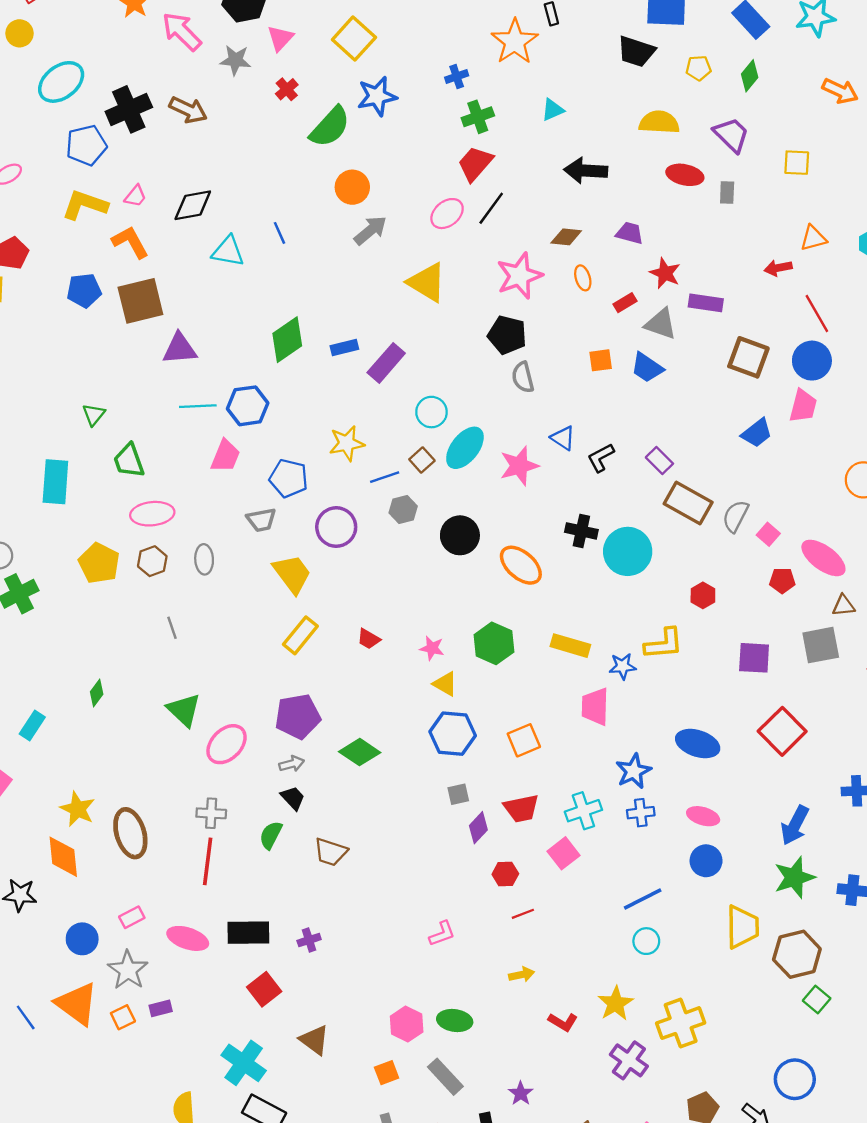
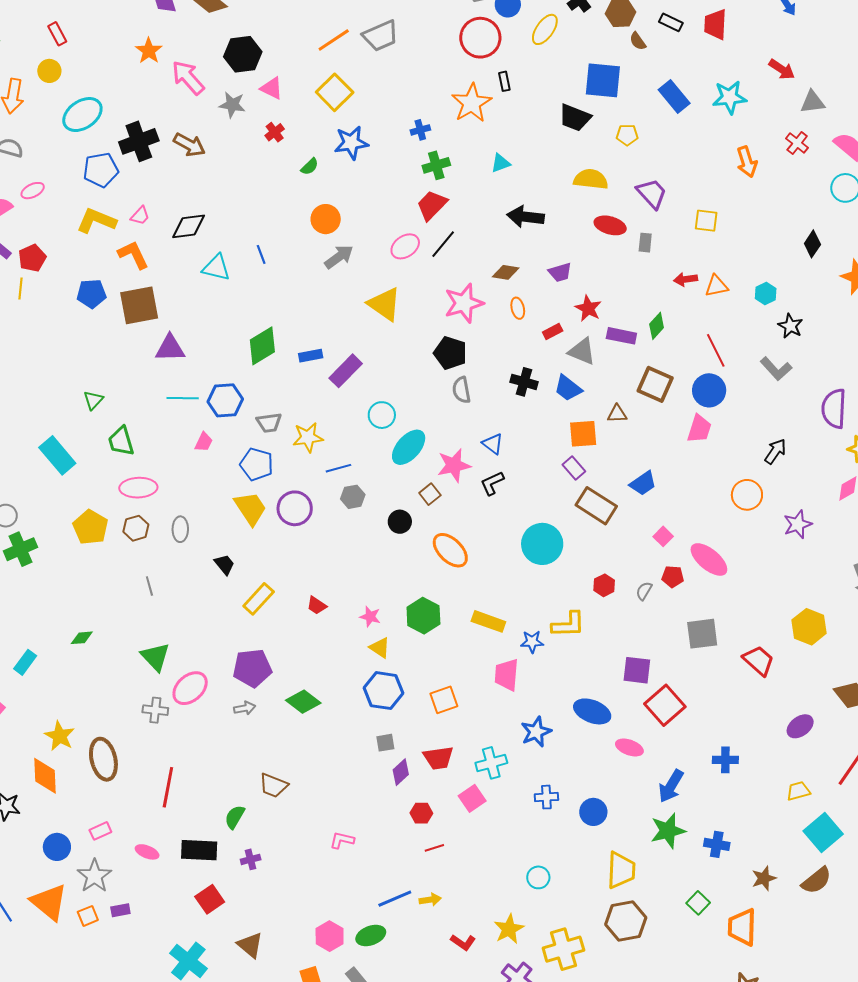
pink triangle: (280, 38) -> (272, 88), turned -50
green diamond: (750, 76) -> (657, 326), moved
orange arrow: (840, 91) -> (747, 162), turned 44
green semicircle: (330, 127) -> (310, 167), size x0.5
purple trapezoid: (630, 233) -> (560, 272), turned 145
red arrow: (778, 268) -> (686, 279), moved
orange square: (601, 360) -> (583, 434), moved, size x1.4
blue trapezoid: (757, 433) -> (643, 483), moved
pink trapezoid: (225, 456) -> (204, 442), size x0.7
black L-shape: (601, 458) -> (492, 483), moved
brown square: (422, 460) -> (430, 494), moved
cyan rectangle: (55, 482) -> (57, 455), turned -48
gray semicircle: (736, 516) -> (644, 591), moved, size x0.7
gray trapezoid: (261, 520) -> (269, 423), moved
black cross: (581, 531) -> (524, 382), moved
black circle: (460, 535) -> (400, 522), size x0.7
yellow trapezoid: (292, 574) -> (250, 508), moved
brown triangle: (844, 606) -> (617, 414), moved
purple square: (754, 658) -> (637, 670), moved
green diamond: (97, 693) -> (82, 638), turned 45
black trapezoid: (293, 798) -> (224, 564), moved
gray cross: (211, 813) -> (155, 710), moved
blue cross: (641, 813) -> (546, 797), moved
pink ellipse: (703, 816) -> (629, 747), moved
green semicircle: (271, 835) -> (235, 817), moved
blue line: (643, 899) -> (395, 899), moved
pink L-shape: (442, 934) -> (342, 840), moved, turned -150
pink ellipse: (188, 938) -> (147, 852), size x0.7
brown hexagon: (797, 954) -> (626, 921), moved
green square: (817, 1000) -> (698, 903), moved
green ellipse: (455, 1020) -> (371, 936), turned -32

